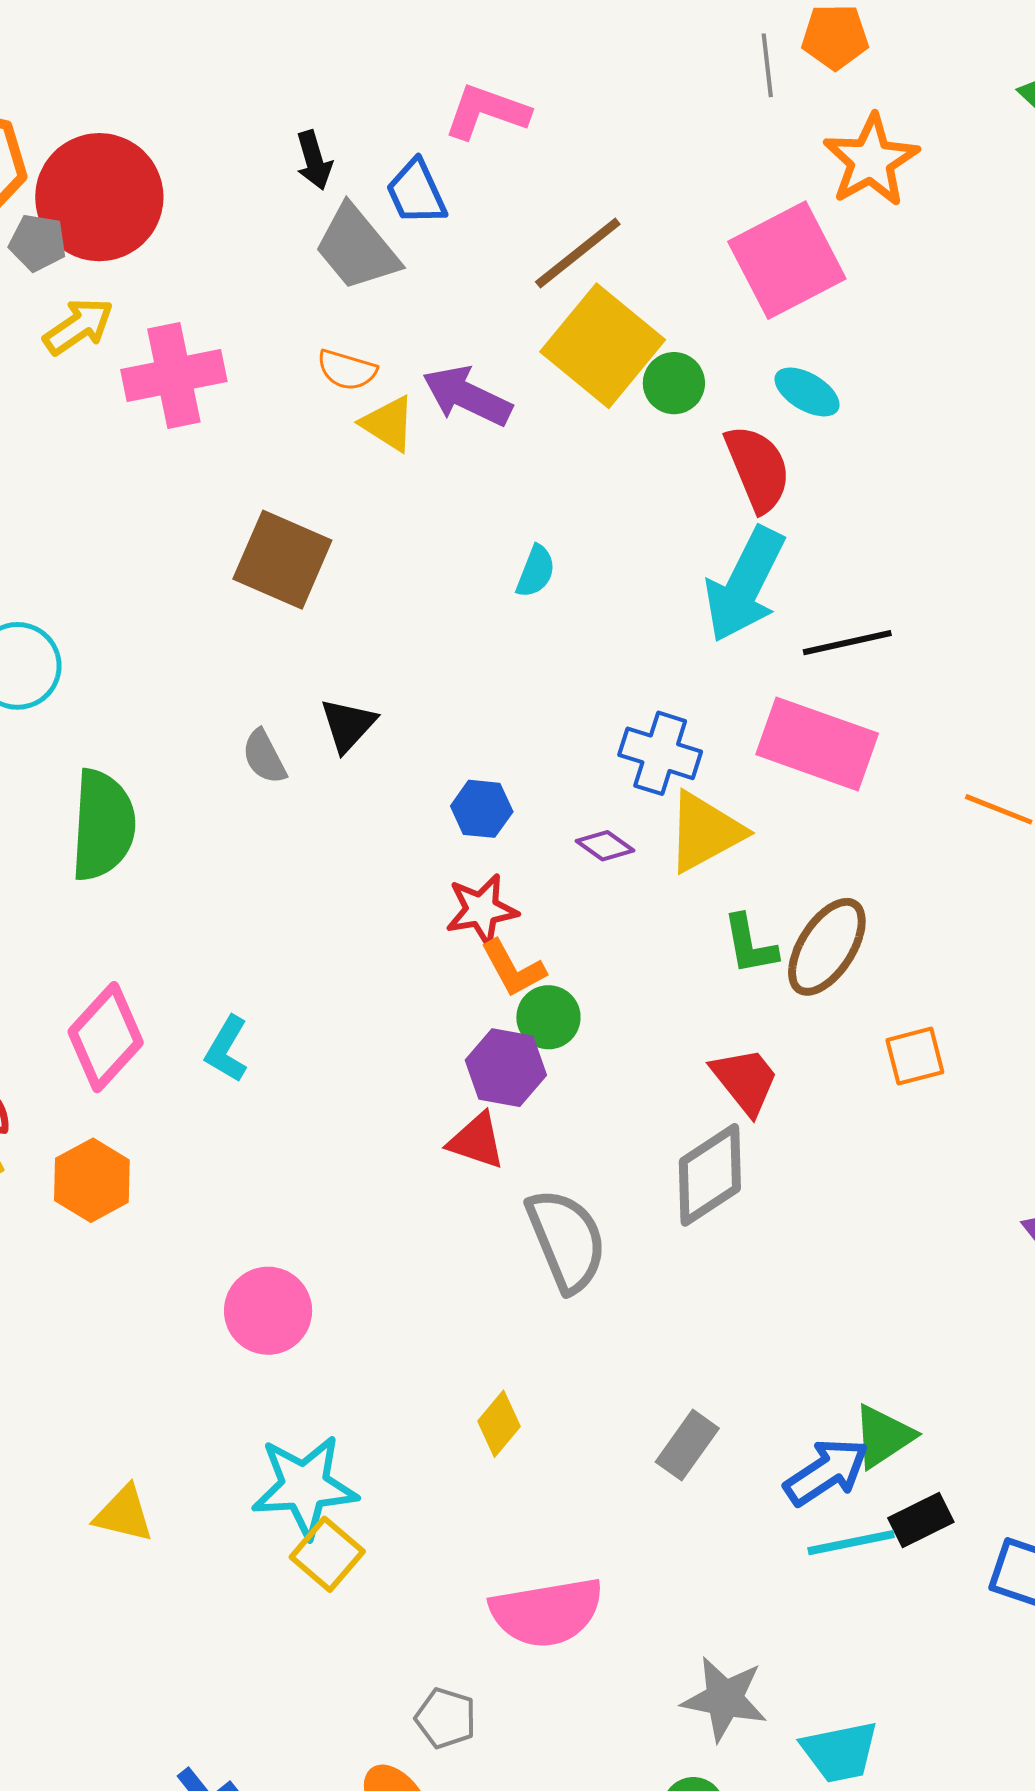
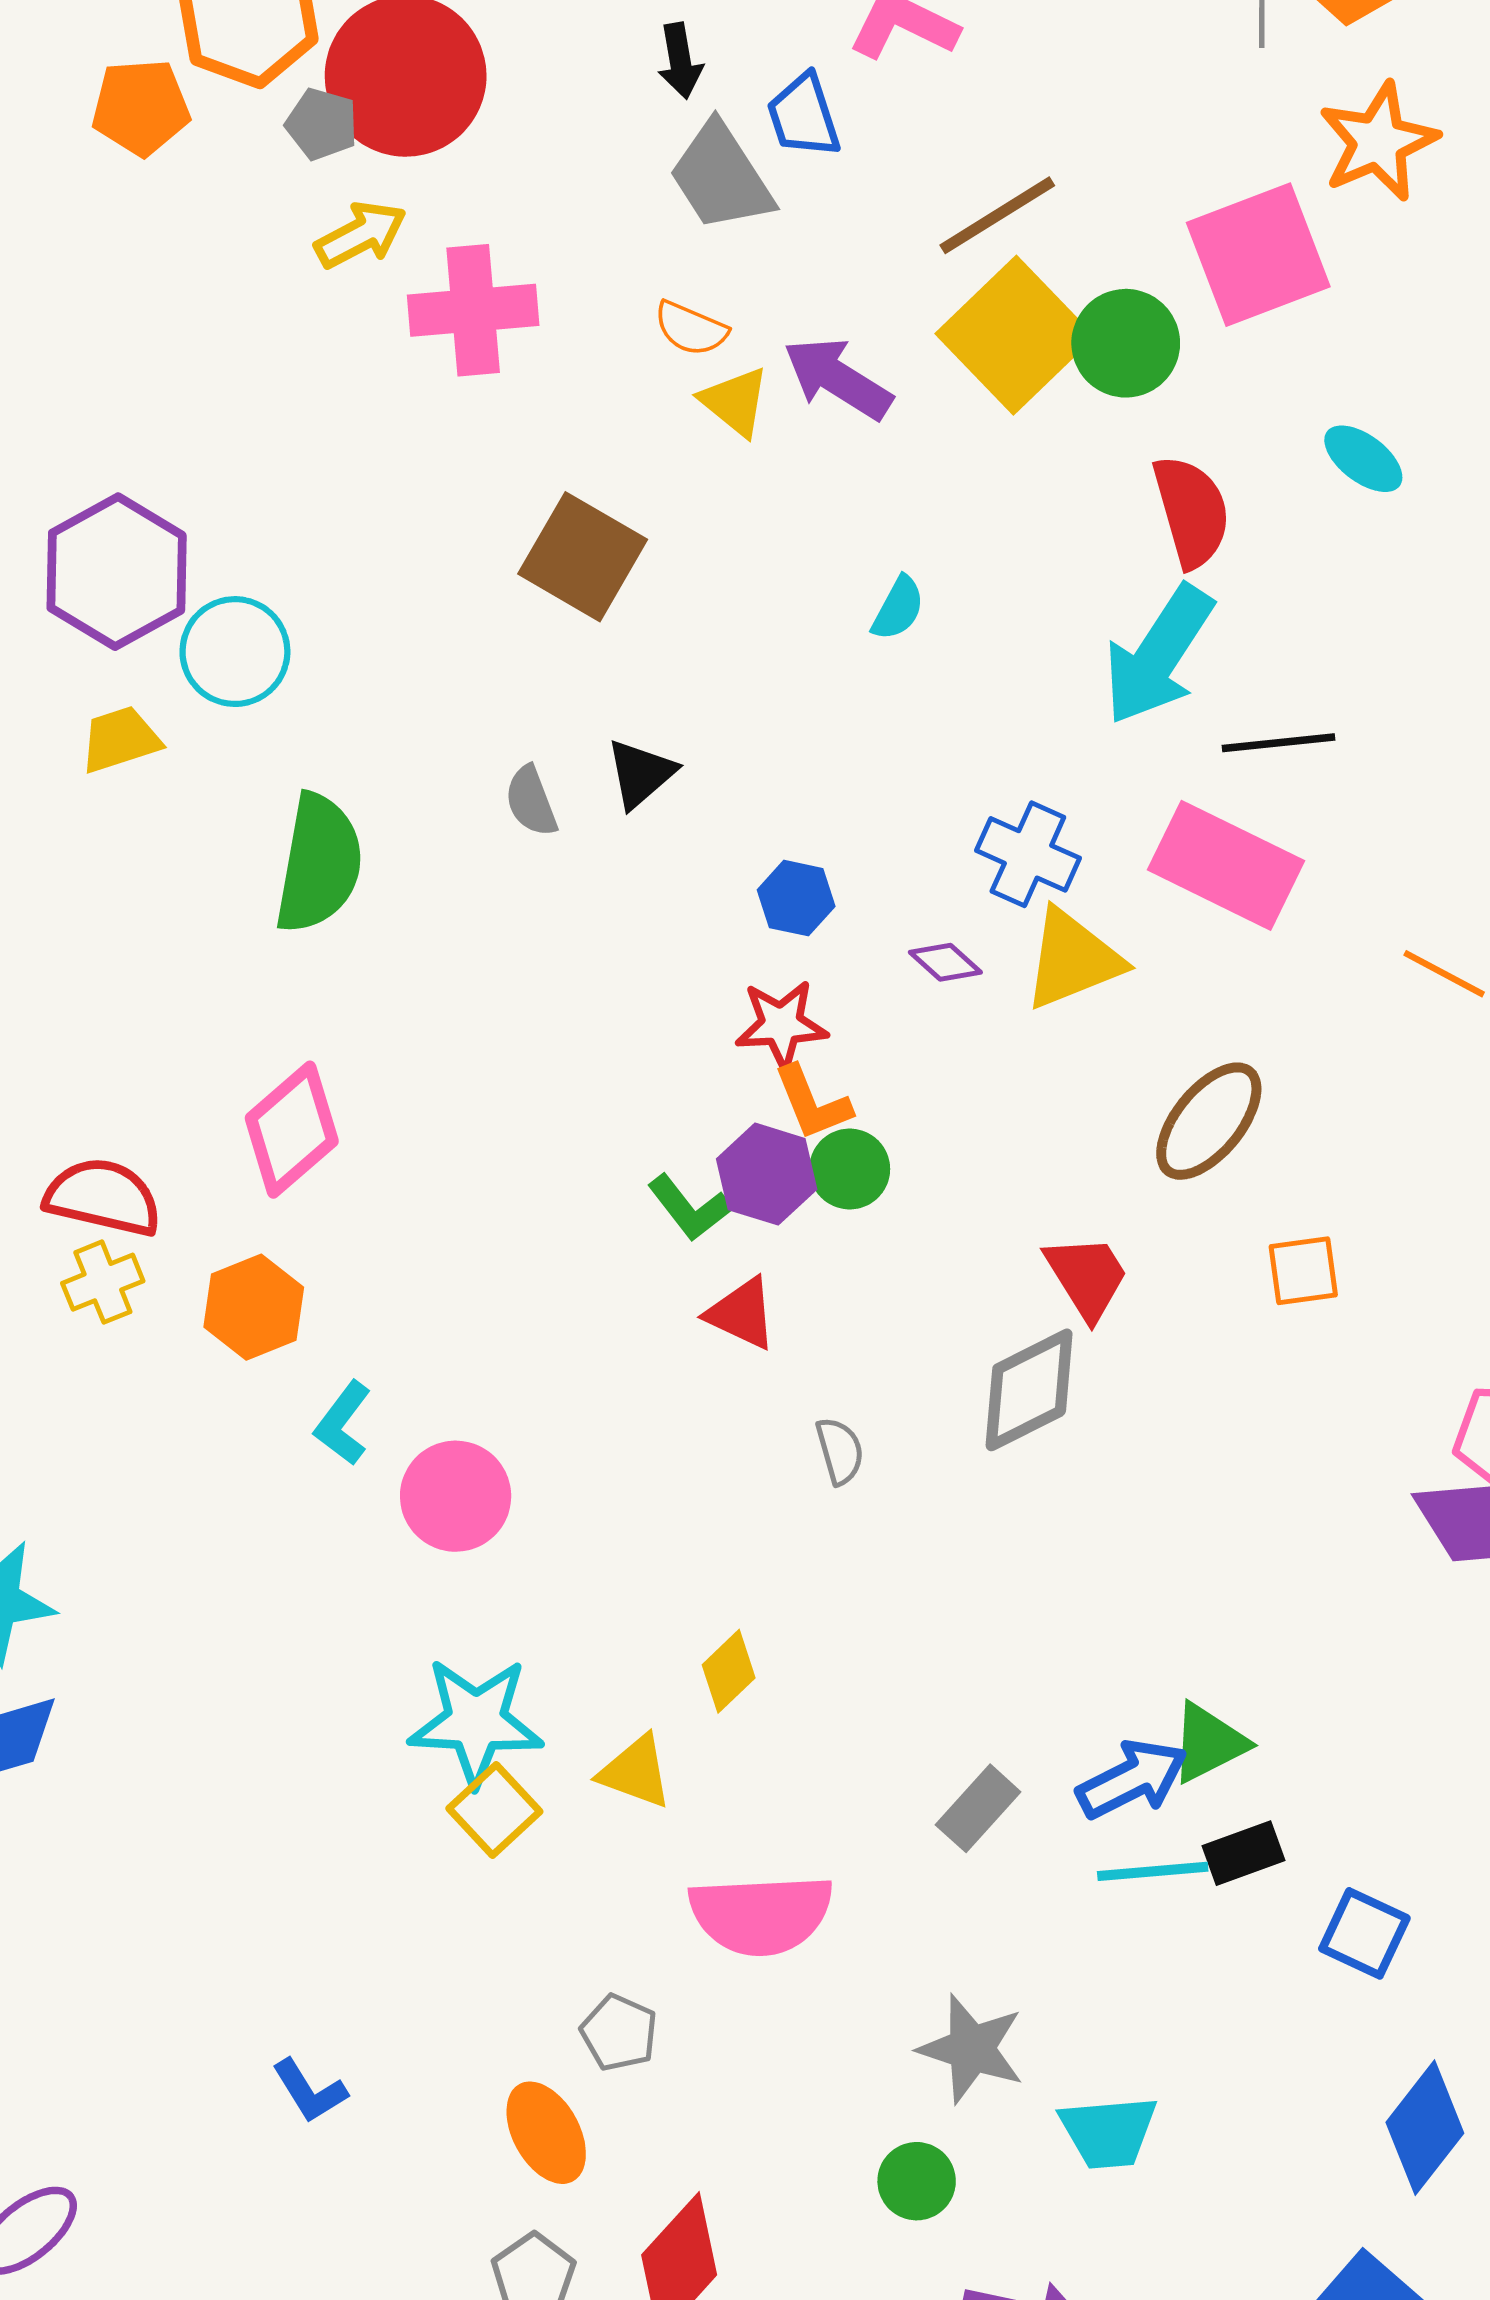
green circle: (674, 383) -> (1126, 343), moved, size x1.4
cyan ellipse: (807, 392) -> (1363, 459), moved
green L-shape: (750, 944) -> (689, 1208), moved, turned -34
cyan L-shape: (227, 1049) -> (343, 1423), moved
purple hexagon: (506, 1068) -> (767, 1174), moved
gray semicircle: (566, 1240) -> (840, 1451), size x0.5
gray rectangle: (687, 1445) -> (978, 1808), moved
yellow triangle: (124, 1514) -> (636, 1772), moved

